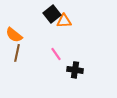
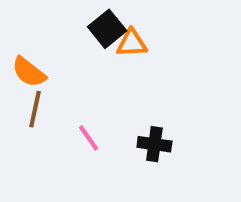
pink line: (56, 54) -> (89, 138), moved

